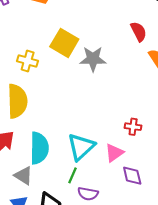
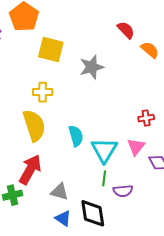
yellow square: (64, 43) -> (51, 49), moved
yellow cross: (28, 61) -> (43, 92), moved
cyan semicircle: (39, 148) -> (76, 136), moved, size x0.7

